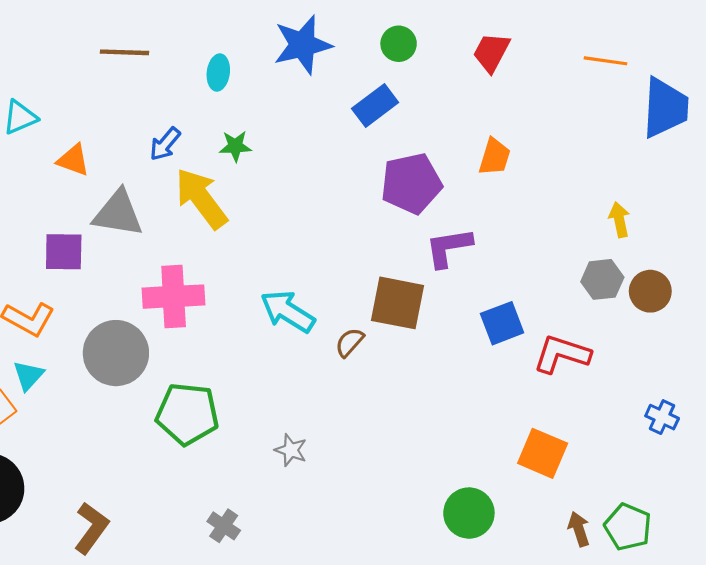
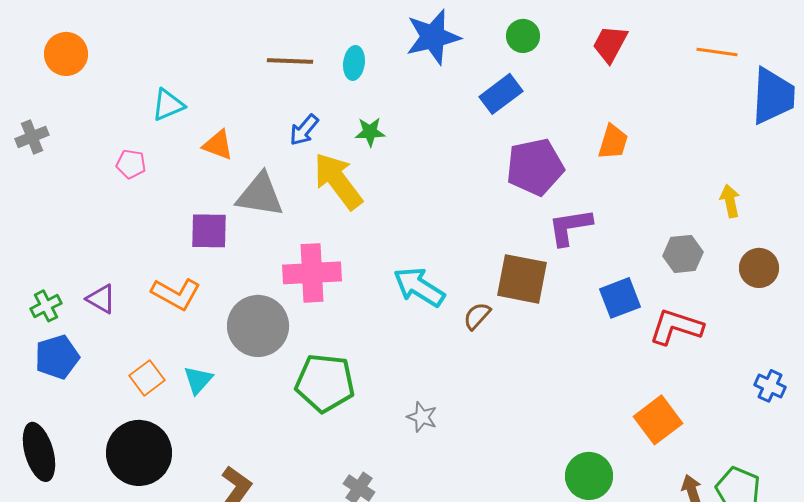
brown line: (124, 52) -> (290, 61), moved
gray hexagon: (602, 279) -> (683, 254), moved
cyan triangle: (28, 375) -> (198, 380), moved
orange square: (543, 453) -> (658, 420), turned 30

